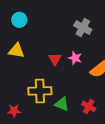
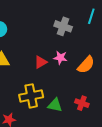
red triangle: (55, 59) -> (41, 62), turned 40

